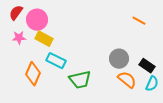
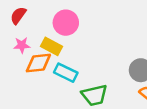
pink circle: (37, 20) -> (66, 23), moved
orange diamond: (33, 74) -> (38, 63), moved, turned 60

